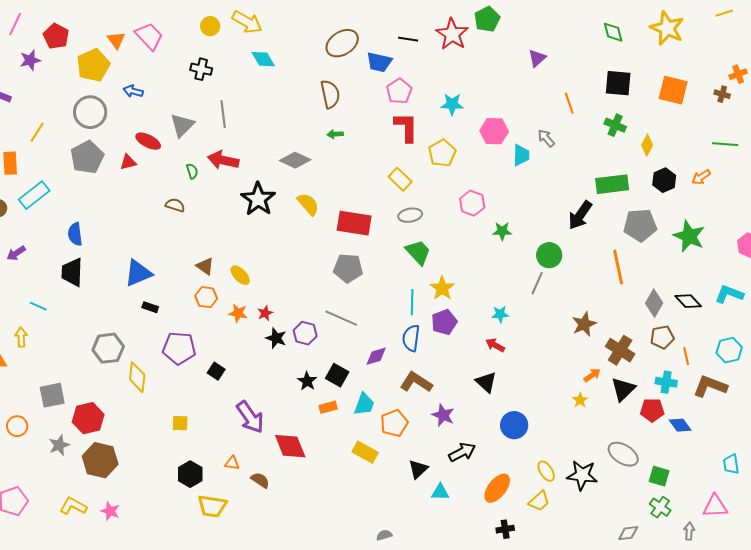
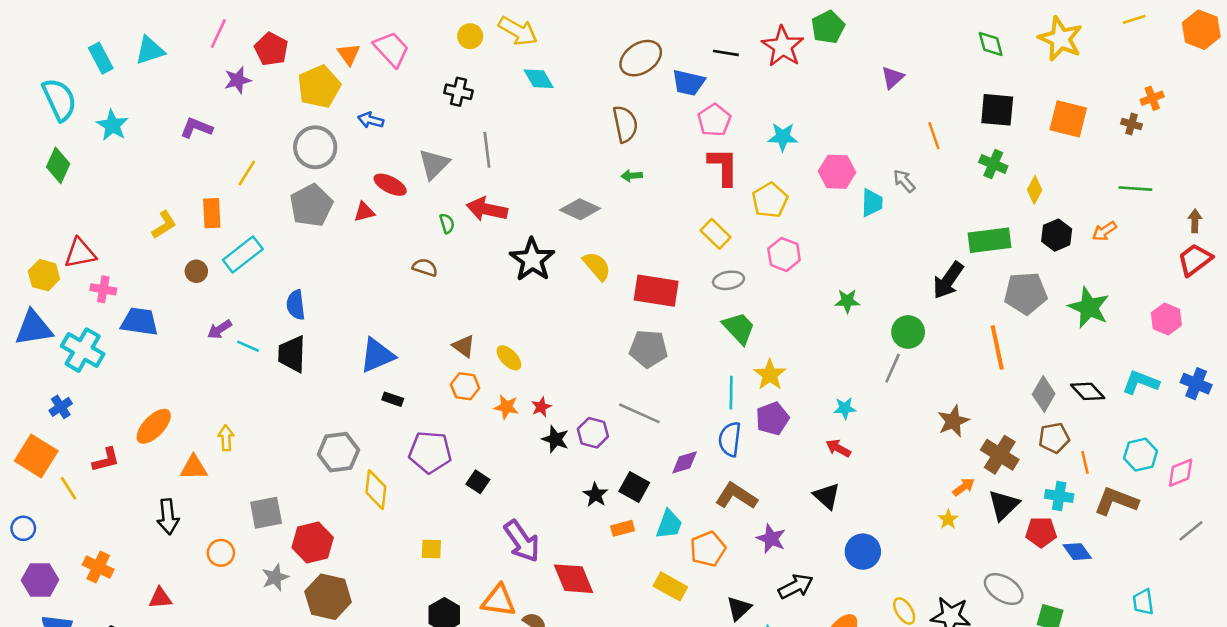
pink hexagon: (472, 203) -> (784, 254), moved
cyan line: (38, 306) -> (248, 346), moved
orange triangle: (232, 463) -> (499, 601), size x1.8

